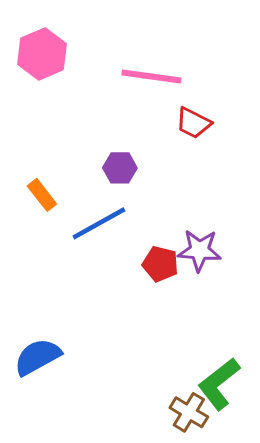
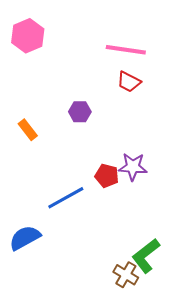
pink line: (151, 76) -> (126, 50), moved
blue line: (99, 223) -> (66, 198), moved

